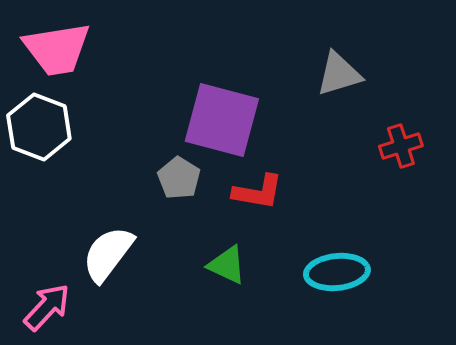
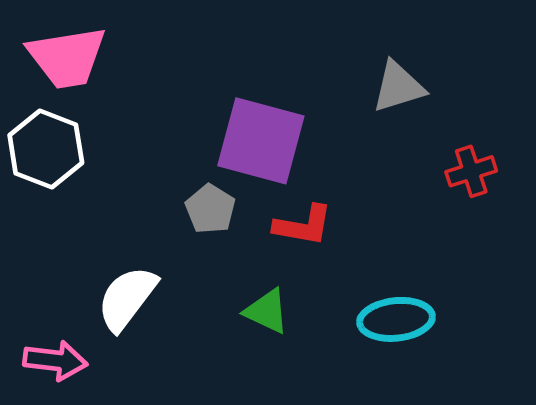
pink arrow: (47, 307) -> (55, 361), turned 54

